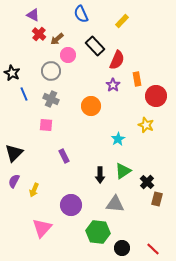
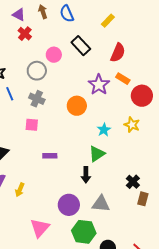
brown arrow: (57, 39) -> (43, 12), moved, turned 112
red semicircle: (117, 60) -> (118, 53), moved
orange rectangle: (137, 79) -> (123, 79), turned -48
purple star: (113, 85) -> (99, 85), size x1.5
cyan star: (118, 139) -> (104, 130), moved
purple rectangle: (64, 156) -> (50, 156), turned -64
green triangle: (123, 171) -> (97, 154), moved
purple circle: (71, 205) -> (69, 205), moved
pink triangle: (42, 228) -> (40, 228), moved

